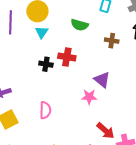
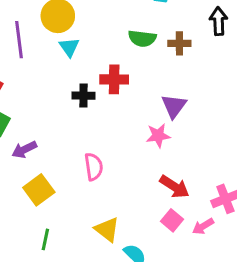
green semicircle: (80, 25) -> (142, 38), moved
purple triangle: (102, 80) -> (174, 106), turned 36
red arrow: (105, 131) -> (174, 187), moved

